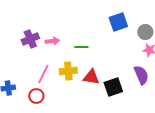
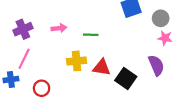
purple cross: (30, 39) -> (23, 29), moved
pink line: (43, 74) -> (24, 59), moved
black square: (113, 87) -> (126, 78), turned -36

